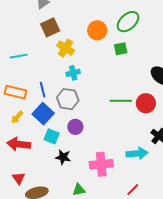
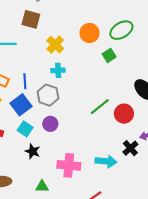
brown square: (50, 27) -> (31, 19), moved, turned 30
green square: (121, 49) -> (109, 55), turned -32
green line: (121, 101) -> (100, 107), turned -50

